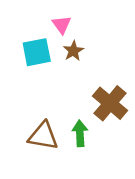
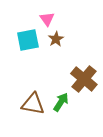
green arrow: (80, 133) -> (61, 102), turned 36

